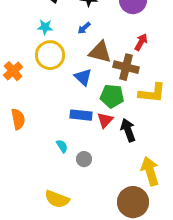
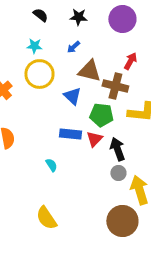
gray circle: (84, 159) -> (118, 173), moved
yellow semicircle: (57, 199) -> (46, 218), turned 35

